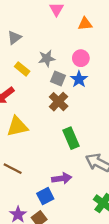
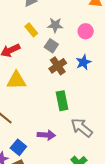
gray square: (58, 78) -> (51, 46), moved
blue star: (79, 79) -> (83, 62), moved
blue square: (45, 196) -> (18, 147), moved, turned -35

